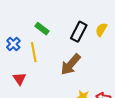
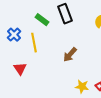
black rectangle: (79, 32) -> (65, 14), moved, turned -48
brown arrow: (71, 64) -> (70, 55), size x0.7

